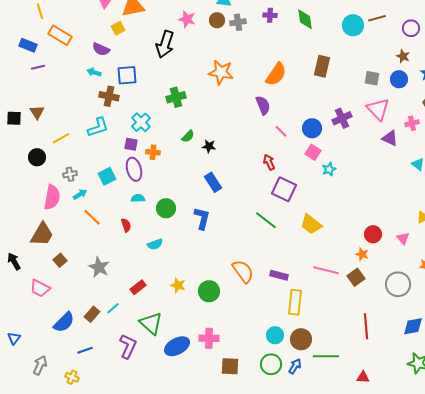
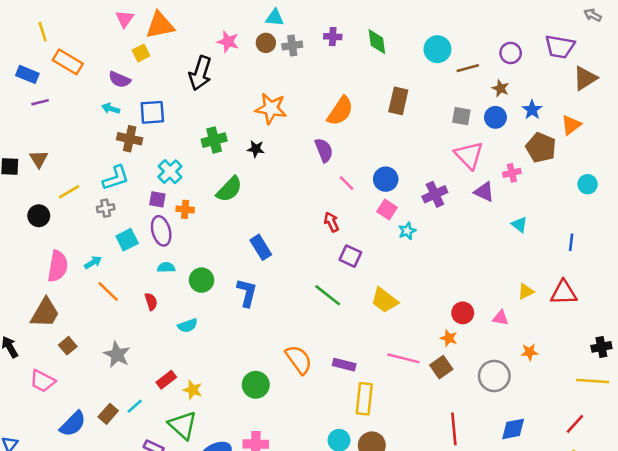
brown line: (377, 18) -> (468, 68), moved
purple cross: (342, 118) -> (435, 194), moved
green semicircle: (188, 136) -> (229, 189), size x1.6
black star: (209, 146) -> (256, 149), moved
gray cross: (70, 174) -> (106, 208), moved
purple square: (284, 189) -> (350, 256), size x0.7
pink triangle: (403, 238) -> (501, 318), turned -40
yellow star: (178, 285) -> (193, 390), moved

